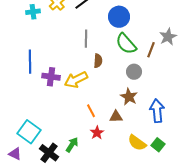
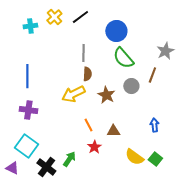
brown line: (151, 50) -> (152, 75), moved
brown semicircle: (98, 61) -> (87, 74), moved
purple cross: (51, 77) -> (28, 110), moved
brown star: (129, 97) -> (106, 95), moved
blue arrow: (157, 111) -> (154, 125), size x0.6

